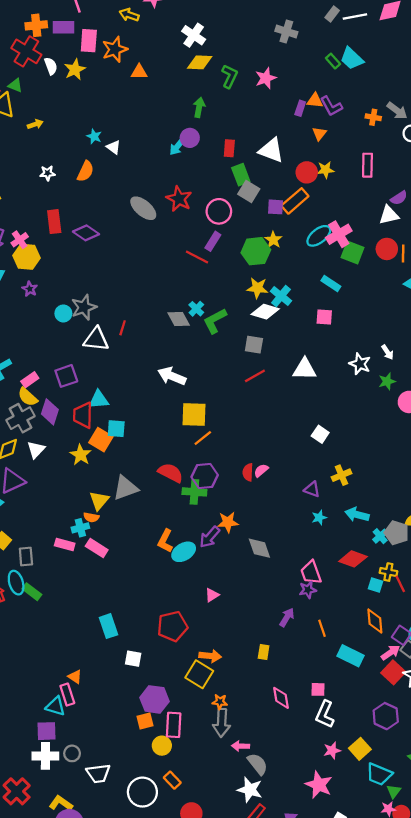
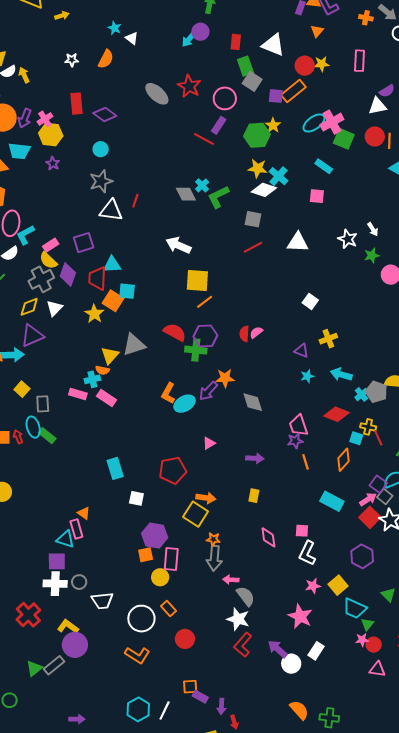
cyan circle: (63, 313) -> (101, 149), moved
purple arrow: (287, 617) -> (255, 458), moved, turned 60
orange diamond: (375, 621) -> (344, 460), moved, turned 45
orange line: (322, 628) -> (306, 462), moved

